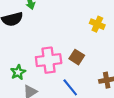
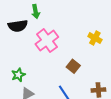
pink cross: (49, 60) -> (47, 41), moved, turned -35

